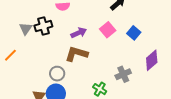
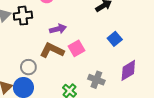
pink square: (108, 30) -> (76, 48), moved
gray cross: (123, 74) -> (96, 80), turned 35

